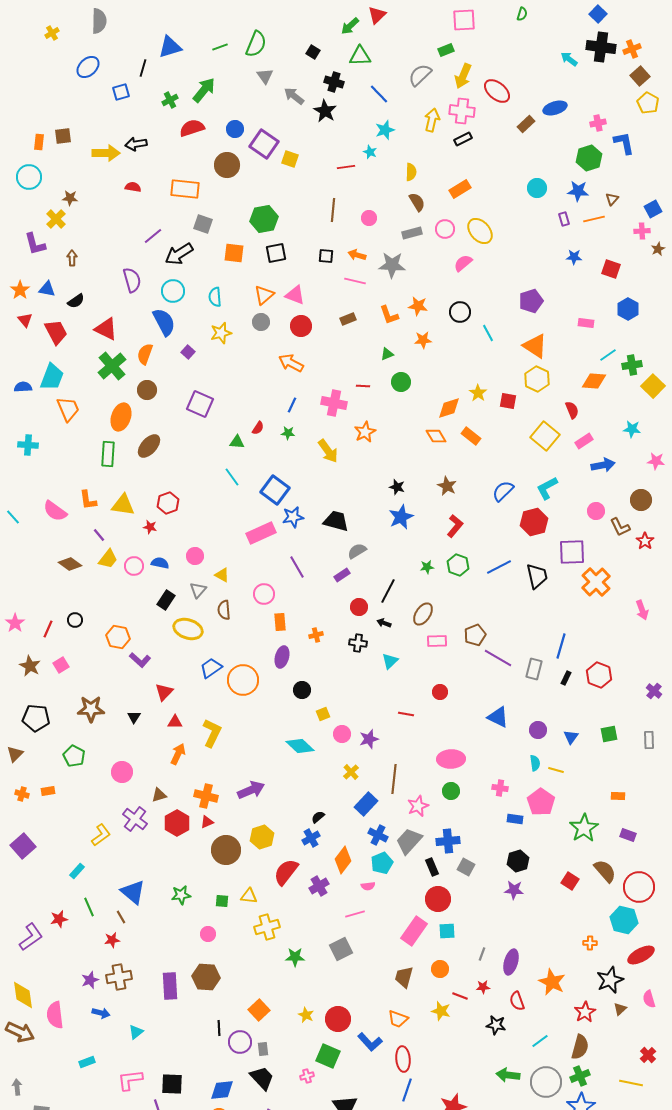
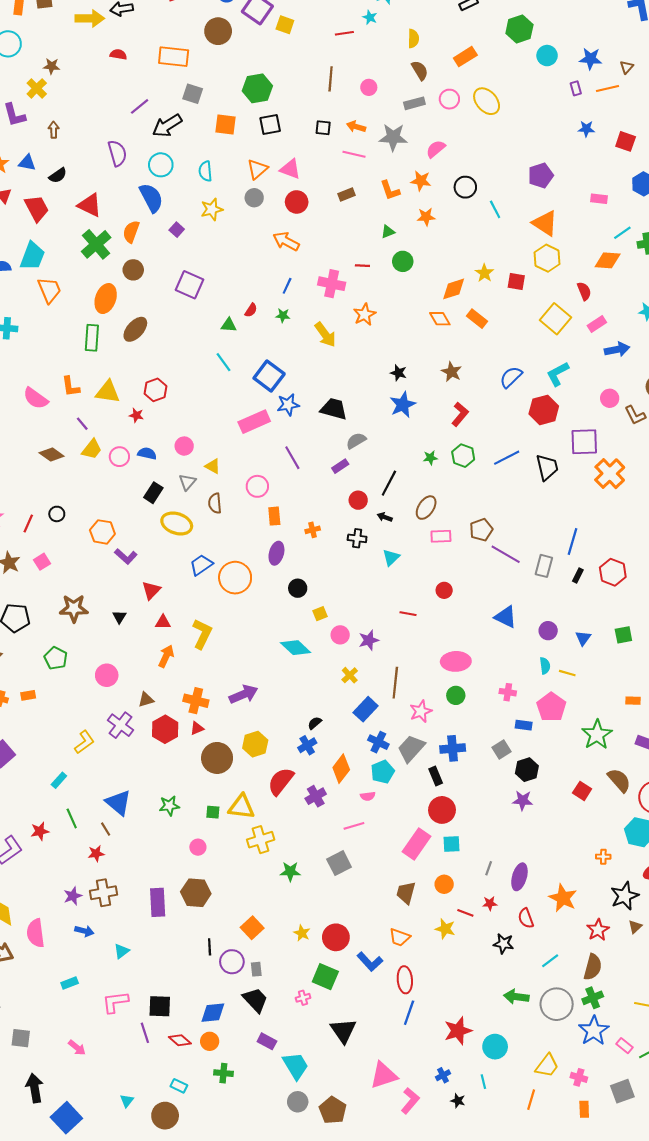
green hexagon: (589, 158) -> (519, 29), moved
pink semicircle: (463, 263) -> (436, 149), moved
gray square: (466, 867) -> (501, 749), moved, turned 30
yellow triangle: (249, 896) -> (241, 807), size x1.5

